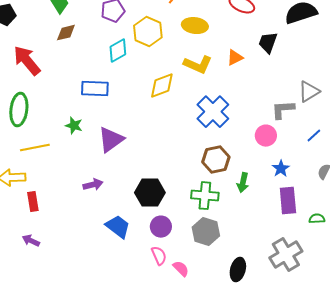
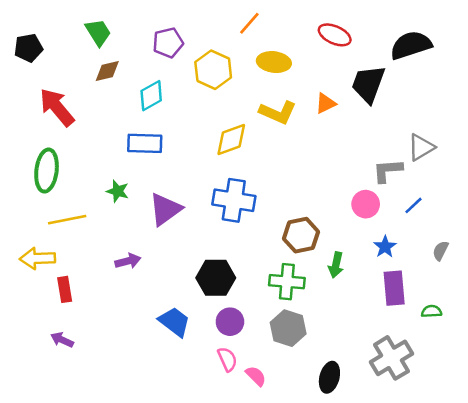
black trapezoid: (268, 43) -> (368, 84), size x1.4
cyan diamond: (118, 51) -> (151, 96), moved
blue cross: (213, 112) -> (234, 200), moved, turned -36
blue line: (314, 136) -> (413, 205), moved
purple arrow: (93, 185) -> (128, 261), moved

